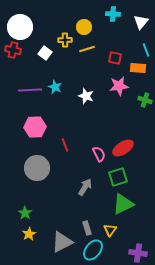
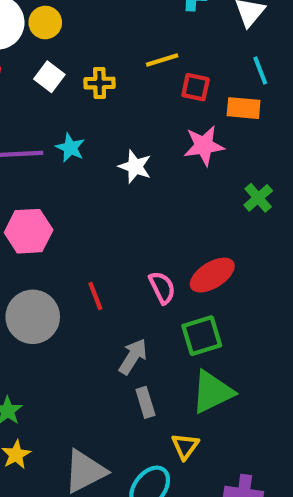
yellow circle: (84, 27) -> (45, 22), moved
yellow cross: (65, 40) -> (100, 83), moved
yellow line: (87, 49) -> (162, 60), moved
green cross: (145, 100) -> (258, 198), moved, turned 32
red line: (65, 145) -> (95, 296), moved
gray rectangle: (87, 228) -> (145, 402), moved

